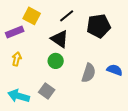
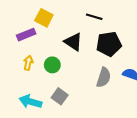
black line: (67, 16) -> (94, 17), moved, turned 56
black pentagon: (99, 26) -> (109, 44), moved
green circle: (56, 61) -> (52, 65), moved

